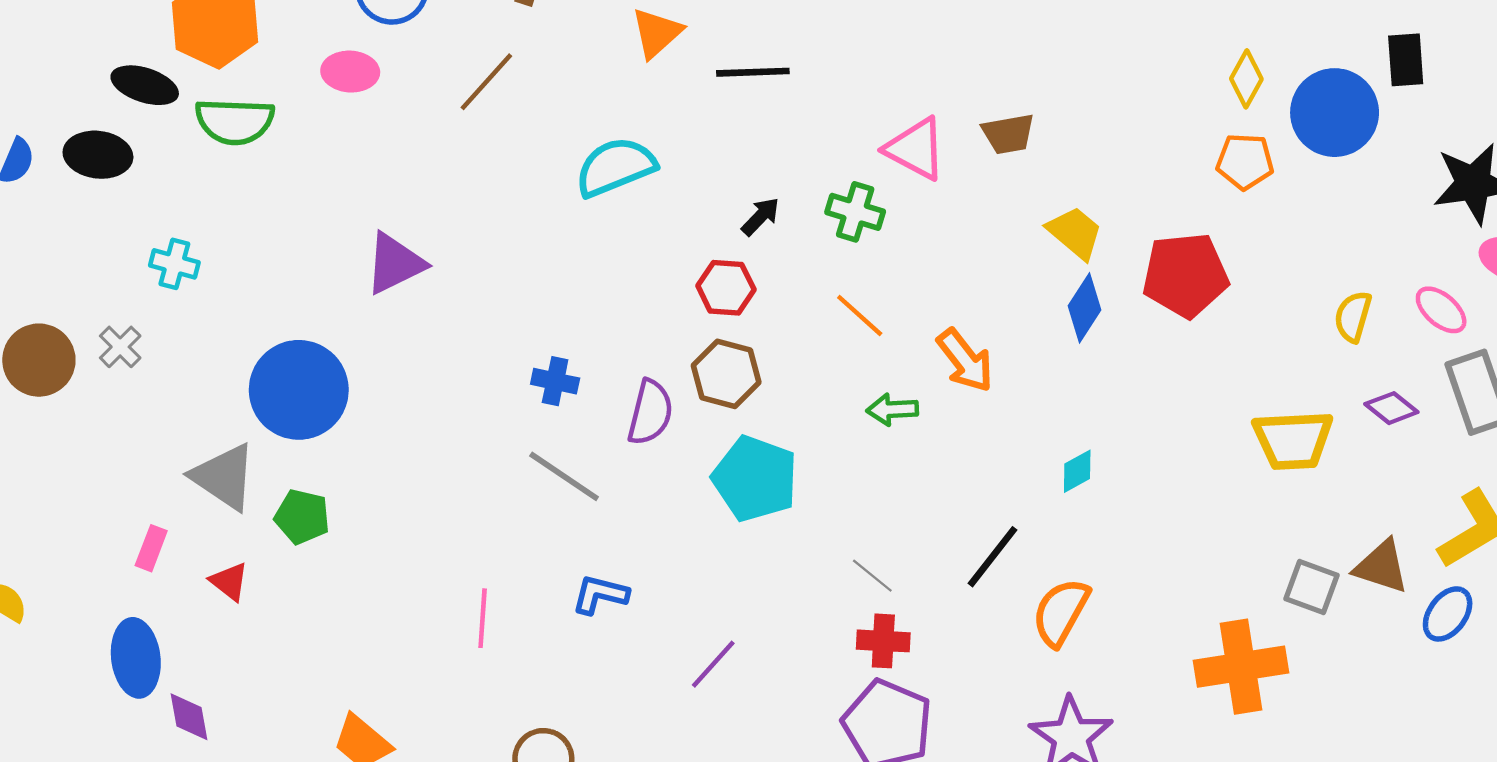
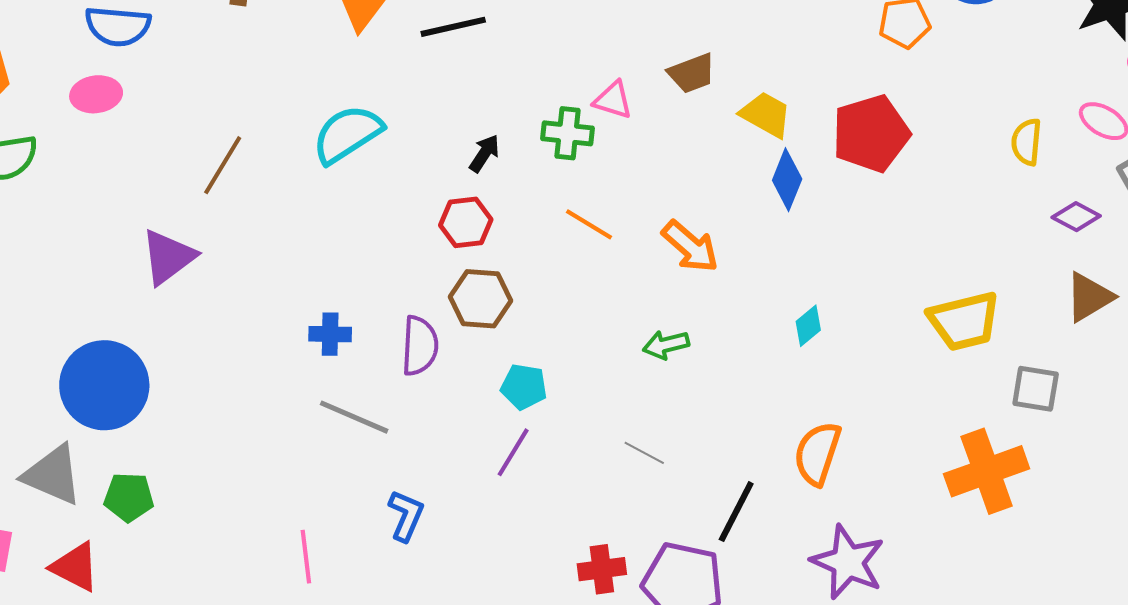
brown line: (486, 82) -> (223, 165), moved
brown trapezoid: (1008, 134) -> (692, 73), moved
pink triangle: (916, 149) -> (613, 100), moved, size x0.7
green arrow: (892, 410) -> (666, 345), moved
yellow trapezoid: (1293, 440) -> (964, 321), moved
cyan pentagon: (755, 479) -> (524, 387), size x0.6
black line: (992, 557) -> (736, 512), moved
brown triangle: (1381, 567) -> (1089, 297), moved, turned -38
red triangle: (229, 581) -> (75, 567), size x1.4
blue L-shape: (600, 594) -> (406, 516), turned 110
red cross: (883, 641) -> (602, 569), moved
purple line: (713, 664) -> (513, 452), moved

